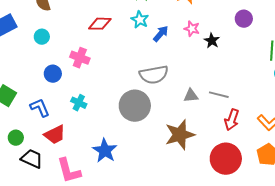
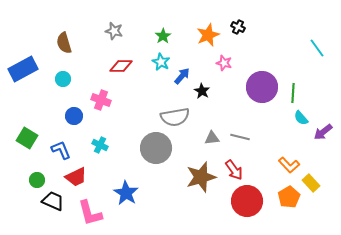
purple circle: (244, 19) -> (262, 87), moved, size x1.8
pink star: (192, 29) -> (224, 63), moved
black star: (212, 41) -> (202, 91), moved
red arrow: (232, 120) -> (234, 170), moved, turned -55

